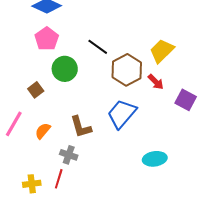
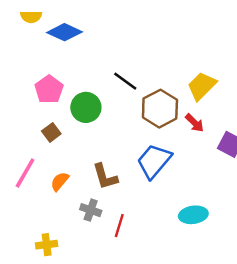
pink pentagon: (47, 39) -> (49, 90), moved
red line: (59, 179) -> (119, 226), moved

